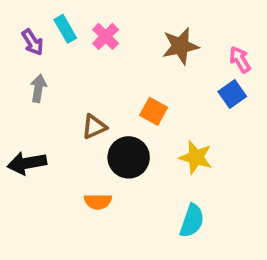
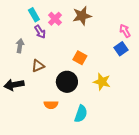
purple arrow: (33, 42) -> (40, 32), moved
brown star: (180, 46) -> (82, 16), moved
brown triangle: (94, 127) -> (38, 66), moved
cyan semicircle: (192, 221) -> (81, 114), moved

